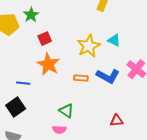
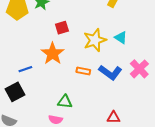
red square: (45, 39) -> (62, 28), moved
blue line: (23, 83) -> (25, 69), turned -32
green triangle: (66, 111) -> (65, 102), turned -35

